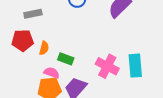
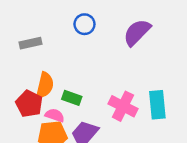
red pentagon: (23, 40) -> (29, 104), moved, turned 30
orange semicircle: (44, 48) -> (45, 85), size x1.5

